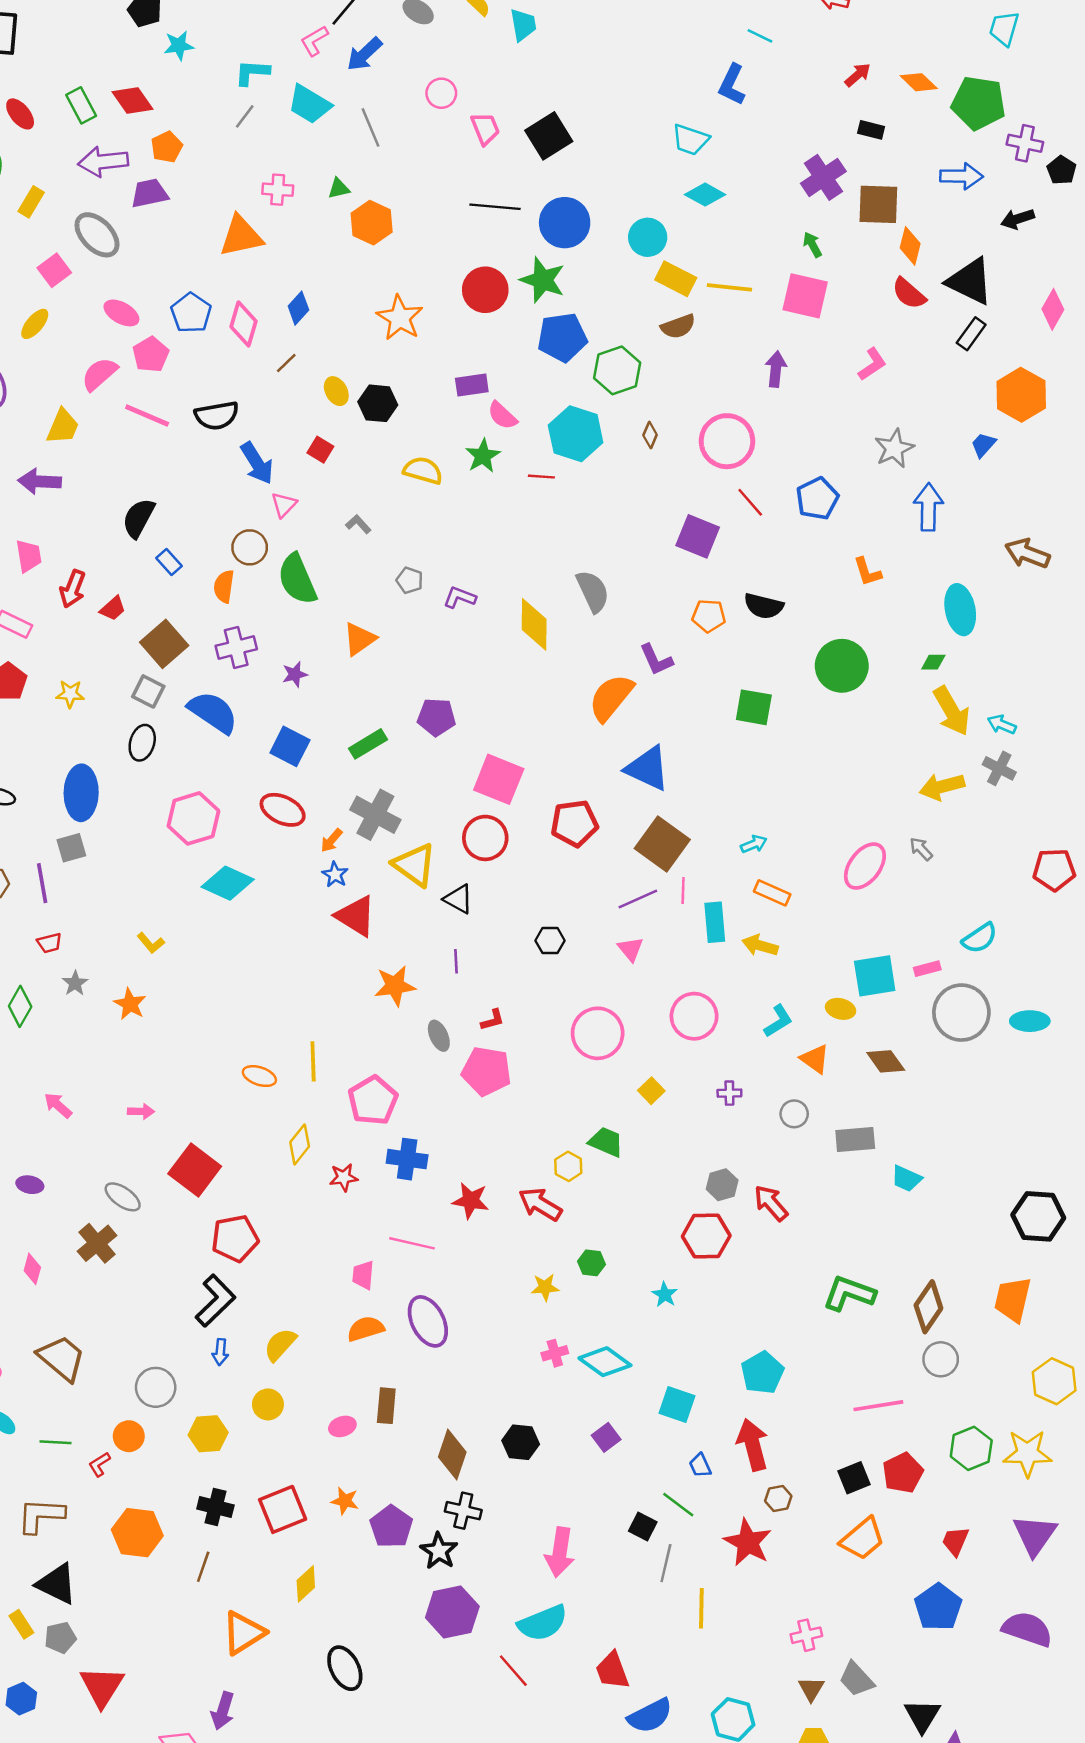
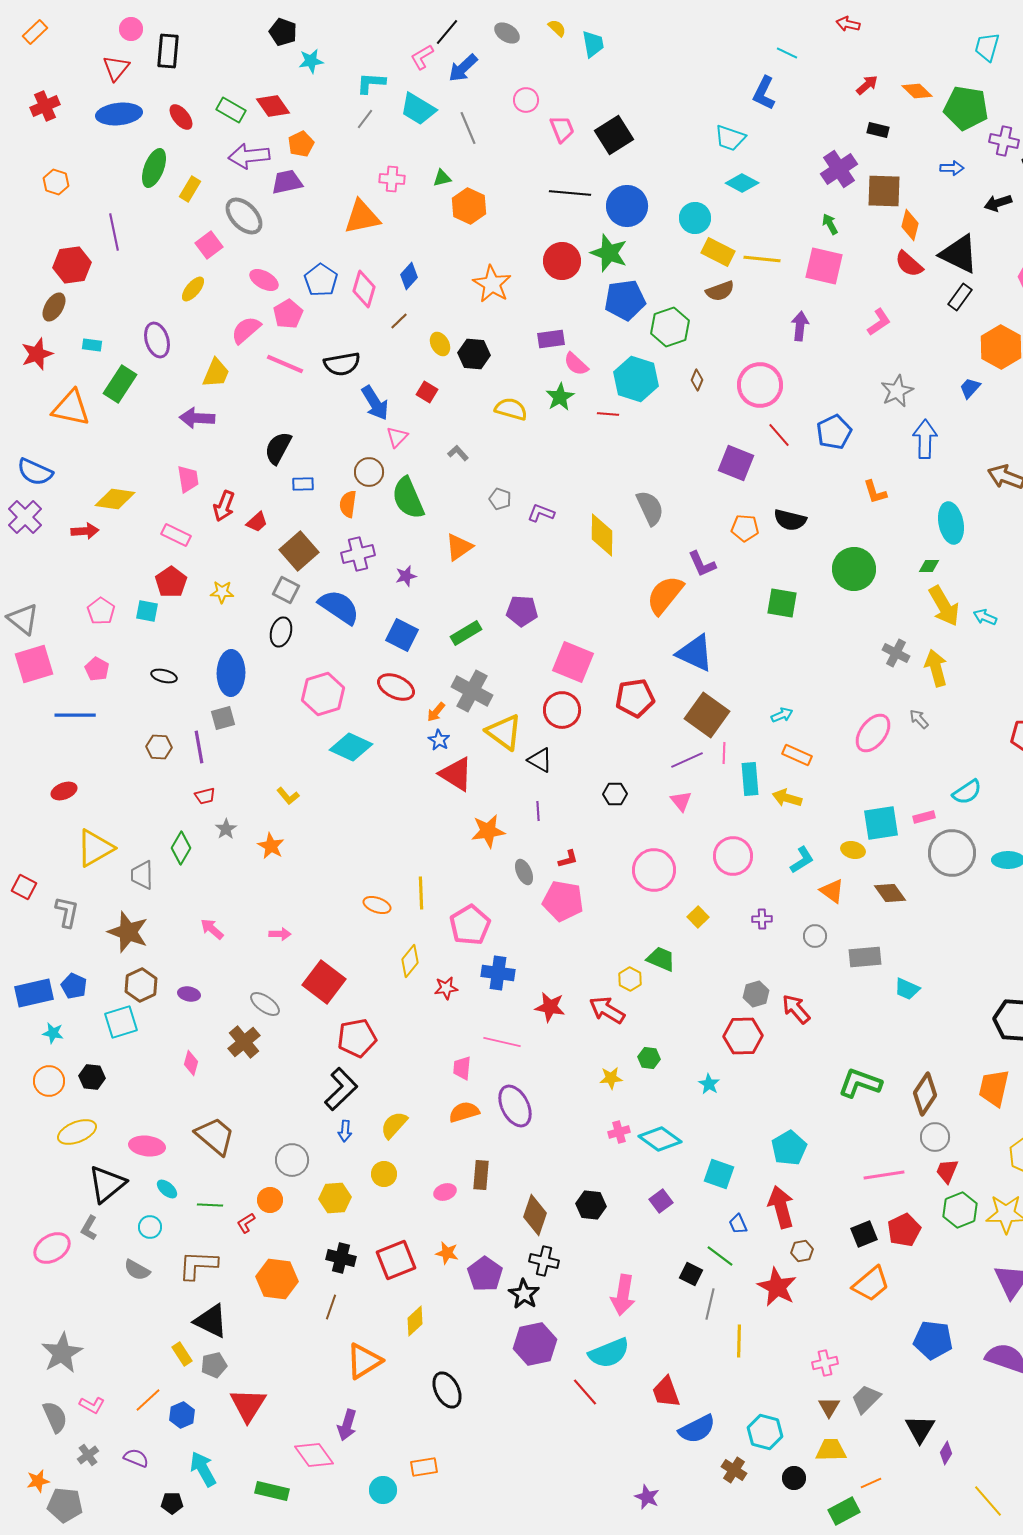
green rectangle: (81, 105) -> (231, 110), turned -32
blue arrow: (961, 176) -> (952, 168), size x0.7
blue rectangle: (169, 562) -> (303, 484), turned -50
gray cross: (999, 768) -> (896, 653), moved
yellow arrow: (942, 787) -> (936, 668), turned 90
red trapezoid: (955, 1541) -> (947, 1171), moved
blue pentagon: (938, 1607) -> (933, 1340), turned -30
gray trapezoid: (856, 1679) -> (866, 1399), turned 88

